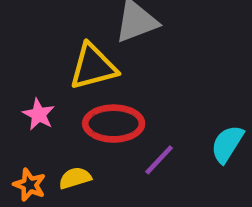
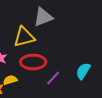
yellow semicircle: (75, 178) -> (10, 80), moved

